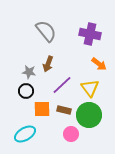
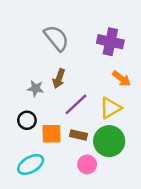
yellow triangle: (90, 88) -> (110, 108), turned 36
black circle: (26, 91) -> (27, 120), moved

